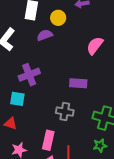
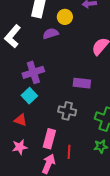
cyan square: (17, 99) -> (29, 96), moved, turned 35
red triangle: (11, 124) -> (20, 120), moved

